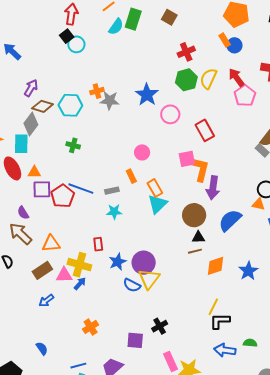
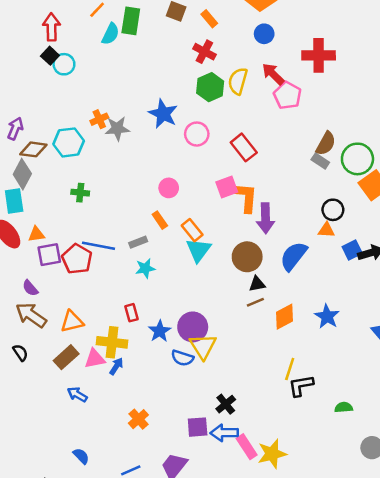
orange rectangle: (225, 40) -> (209, 19), moved
red cross: (186, 52) -> (204, 52), turned -30
blue arrow: (46, 301) -> (77, 394), turned 77
blue arrow: (225, 350) -> (224, 433), moved

